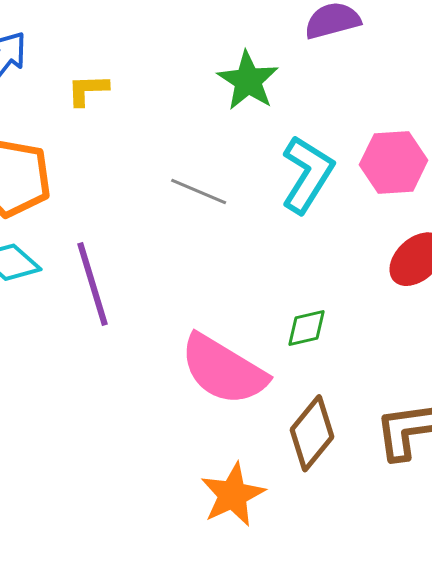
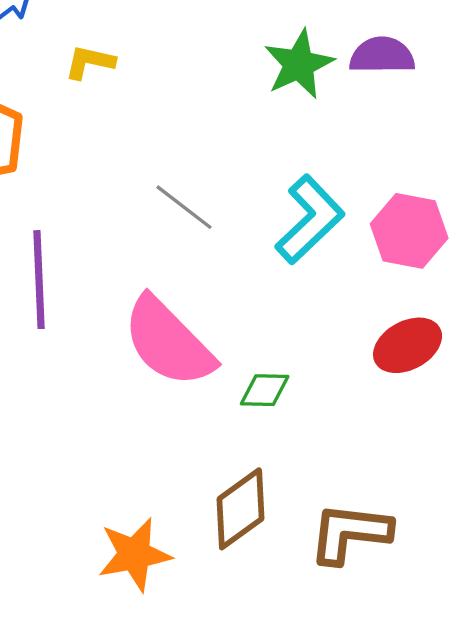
green star: (248, 81) -> (299, 64), moved
pink semicircle: (223, 370) -> (168, 342), moved

